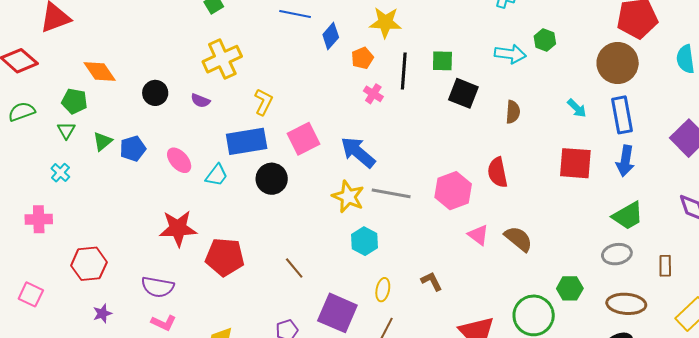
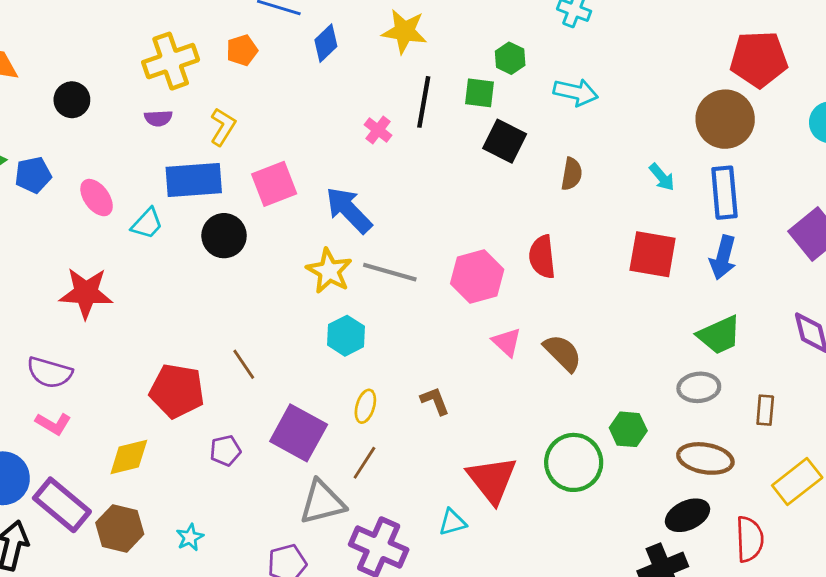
green hexagon: (545, 40) -> (510, 58), moved
orange pentagon: (362, 58) -> (242, 50), moved
purple semicircle: (200, 101) -> (158, 118), moved, turned -30
red pentagon: (225, 257) -> (177, 391), moved

